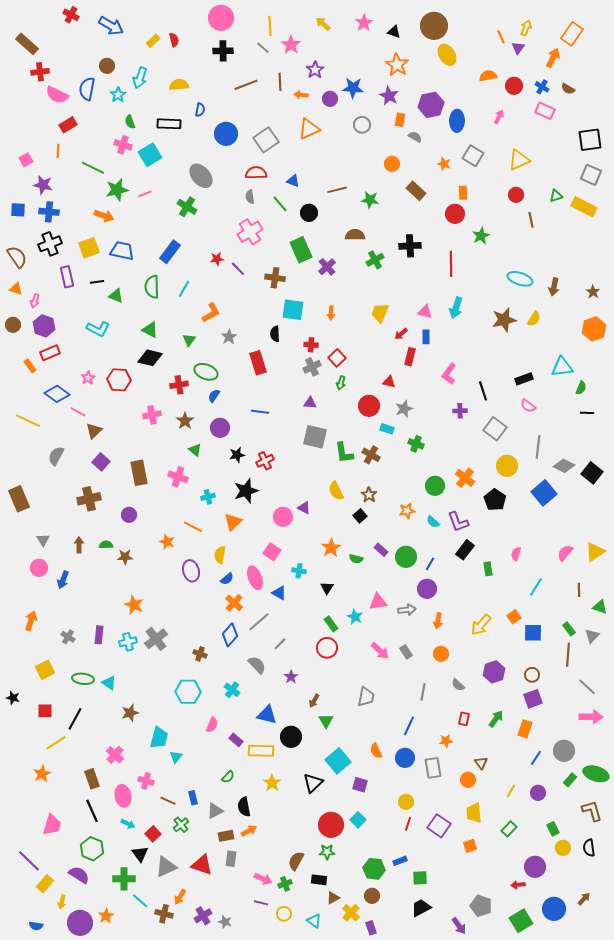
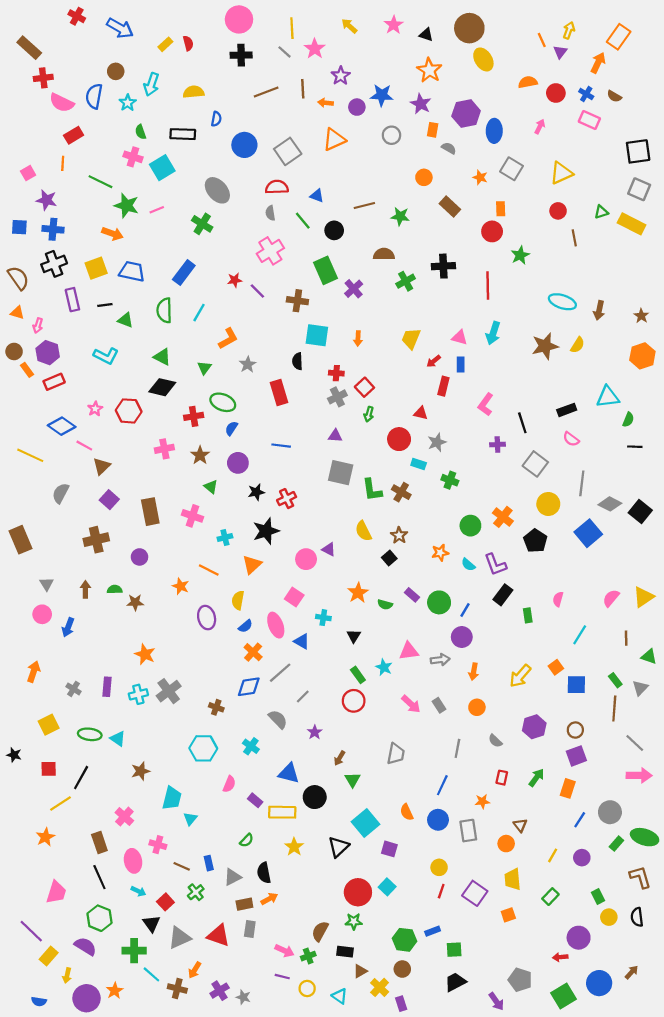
green star: (117, 190) -> (127, 205), turned 30
orange rectangle: (30, 366) -> (27, 370), moved
blue diamond: (230, 635) -> (249, 687), turned 40

